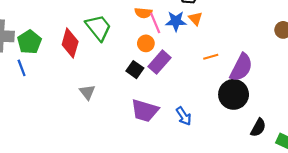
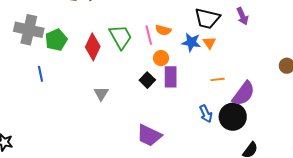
pink line: (155, 23) -> (149, 35), moved
purple rectangle: (159, 62) -> (171, 77), turned -50
blue line: (22, 68) -> (40, 74), moved
purple trapezoid: (145, 110) -> (149, 135), moved
blue arrow: (184, 116) -> (206, 114), moved

